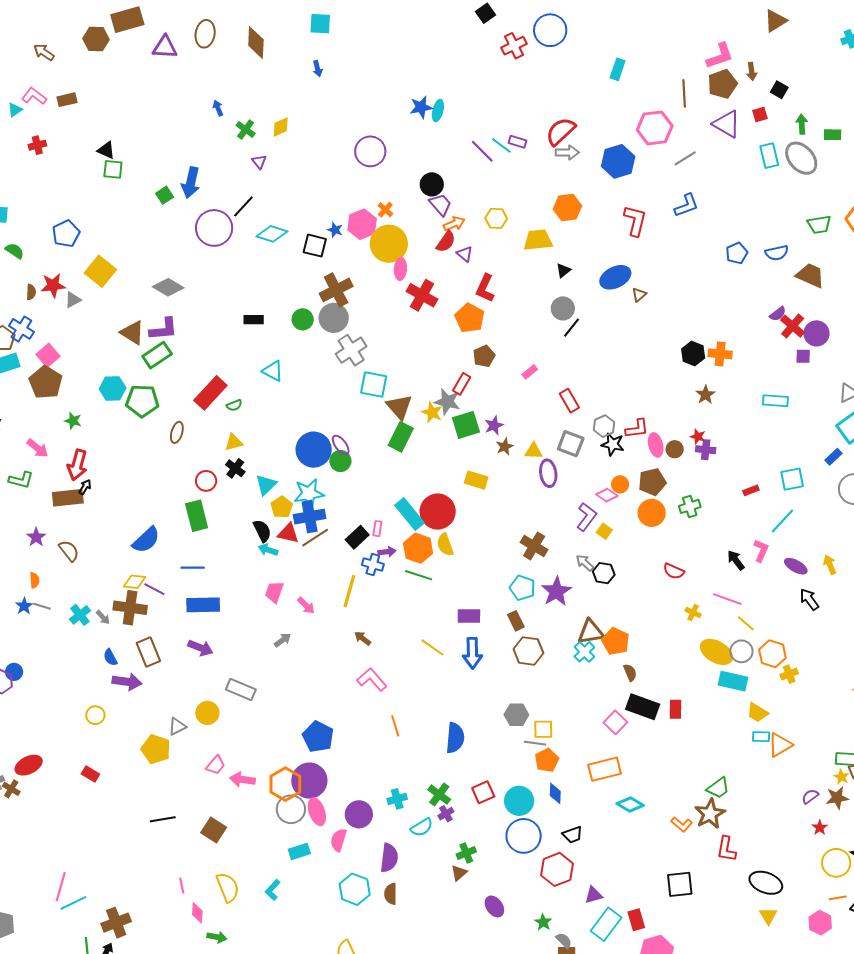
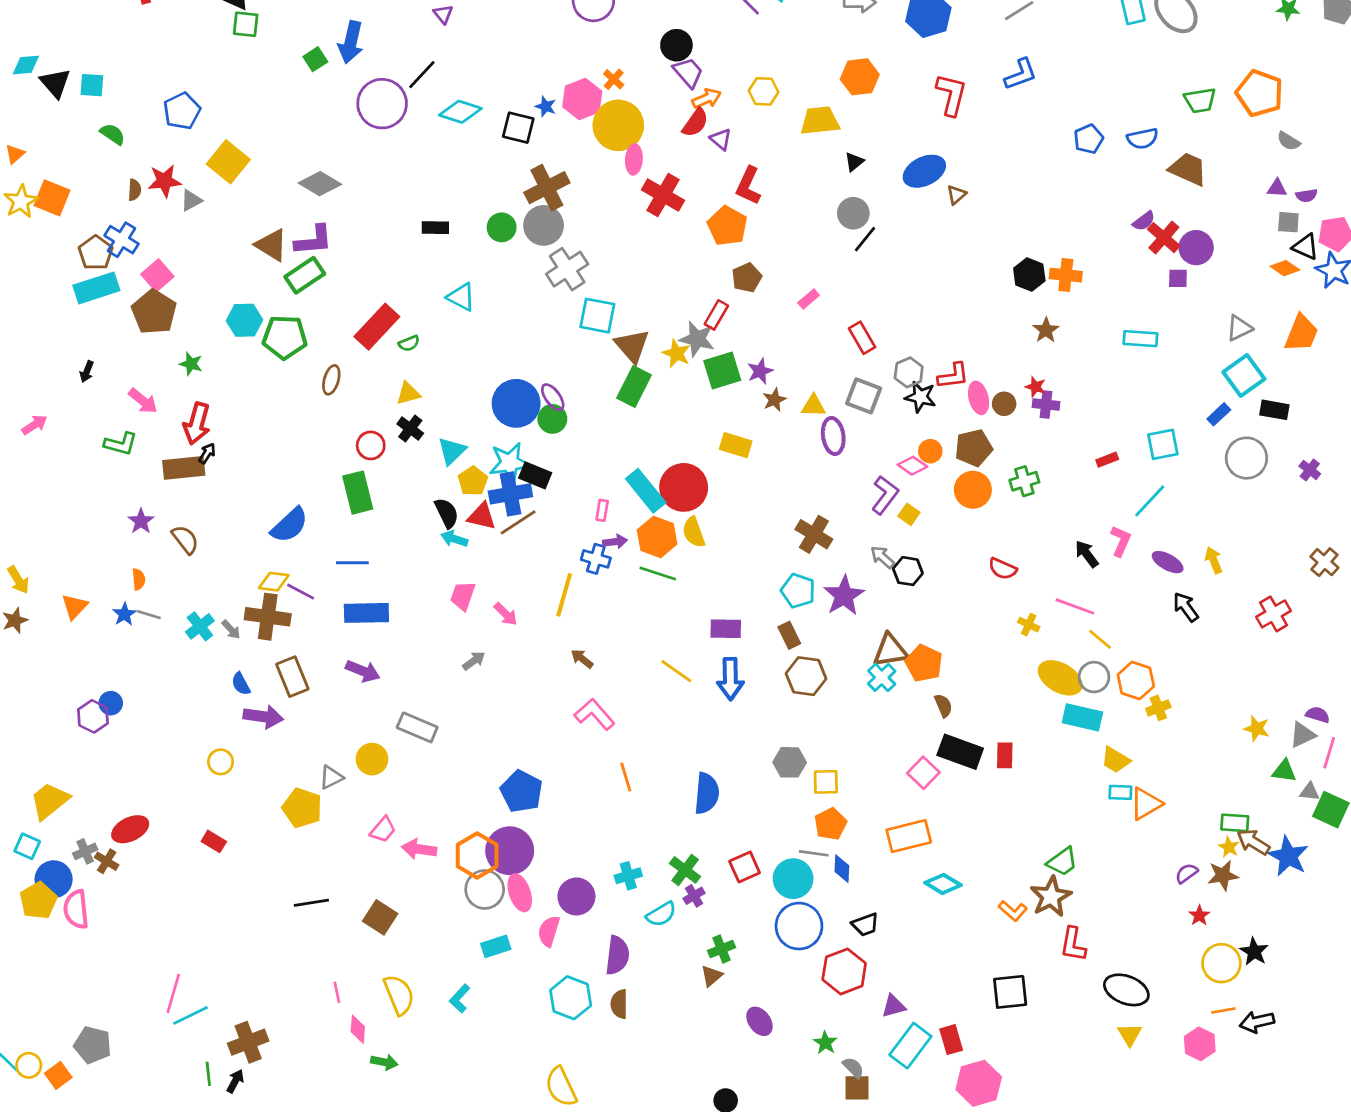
black rectangle: (357, 537) -> (535, 475), moved, turned 65
gray line: (535, 743) -> (814, 853), moved

